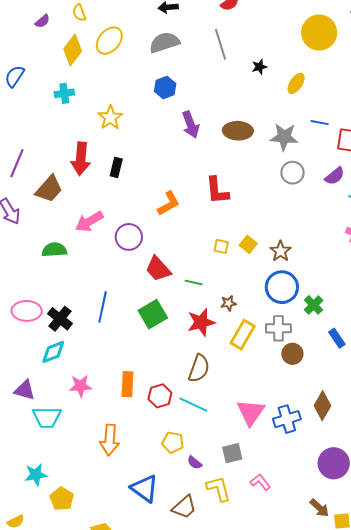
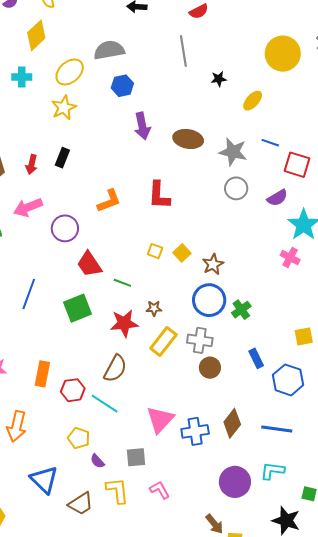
yellow ellipse: (109, 41) -> (70, 72), moved
gray semicircle: (164, 42) -> (109, 50), moved
red arrow: (81, 159) -> (32, 164), moved, size x0.6
green cross: (314, 305) -> (241, 310), moved

